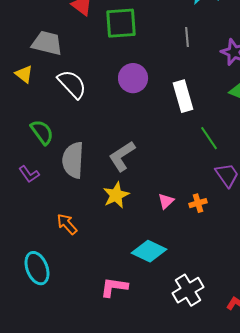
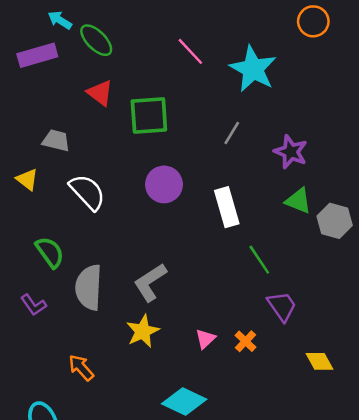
gray line: (187, 37) -> (232, 133), turned 36
gray trapezoid: (47, 43) -> (56, 141), size x0.7
orange cross: (198, 203) -> (246, 341), turned -30

